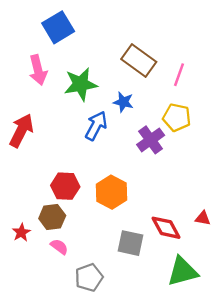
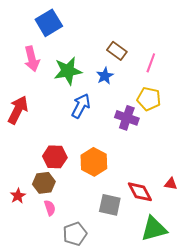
brown rectangle: (139, 60) -> (117, 51), size x0.7
blue star: (123, 102) -> (105, 76), moved, turned 30
purple cross: (151, 140) -> (127, 118), turned -35
pink semicircle: (59, 247) -> (50, 208), turned 35

